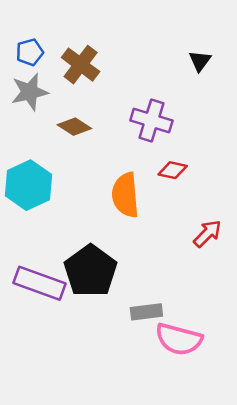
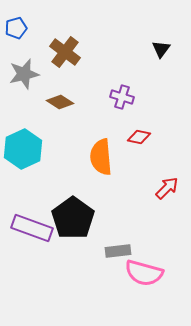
blue pentagon: (30, 52) -> (16, 28), moved
purple cross: (151, 120) -> (122, 97), size x0.7

